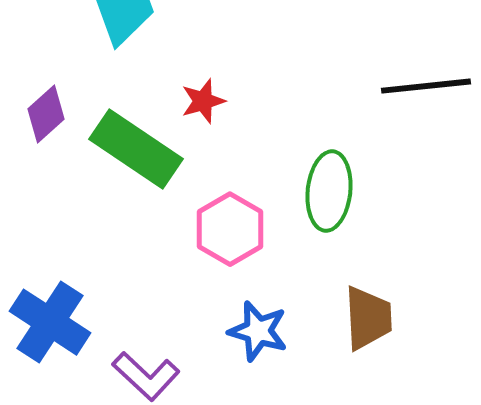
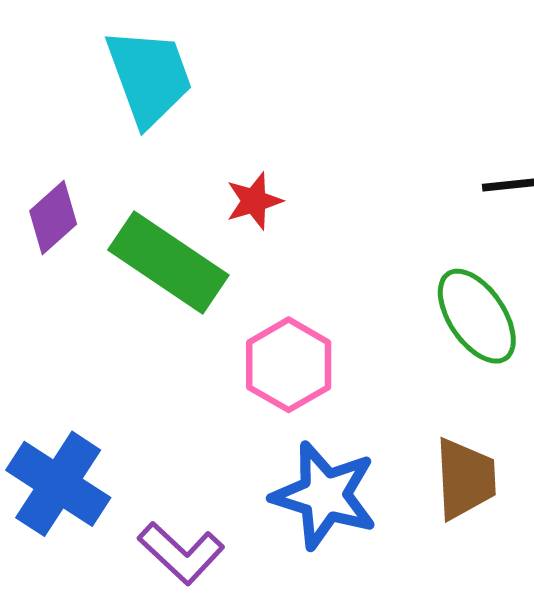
green ellipse: (329, 191) -> (477, 316), moved, turned -40
blue star: (258, 331) -> (324, 495), size x1.4

